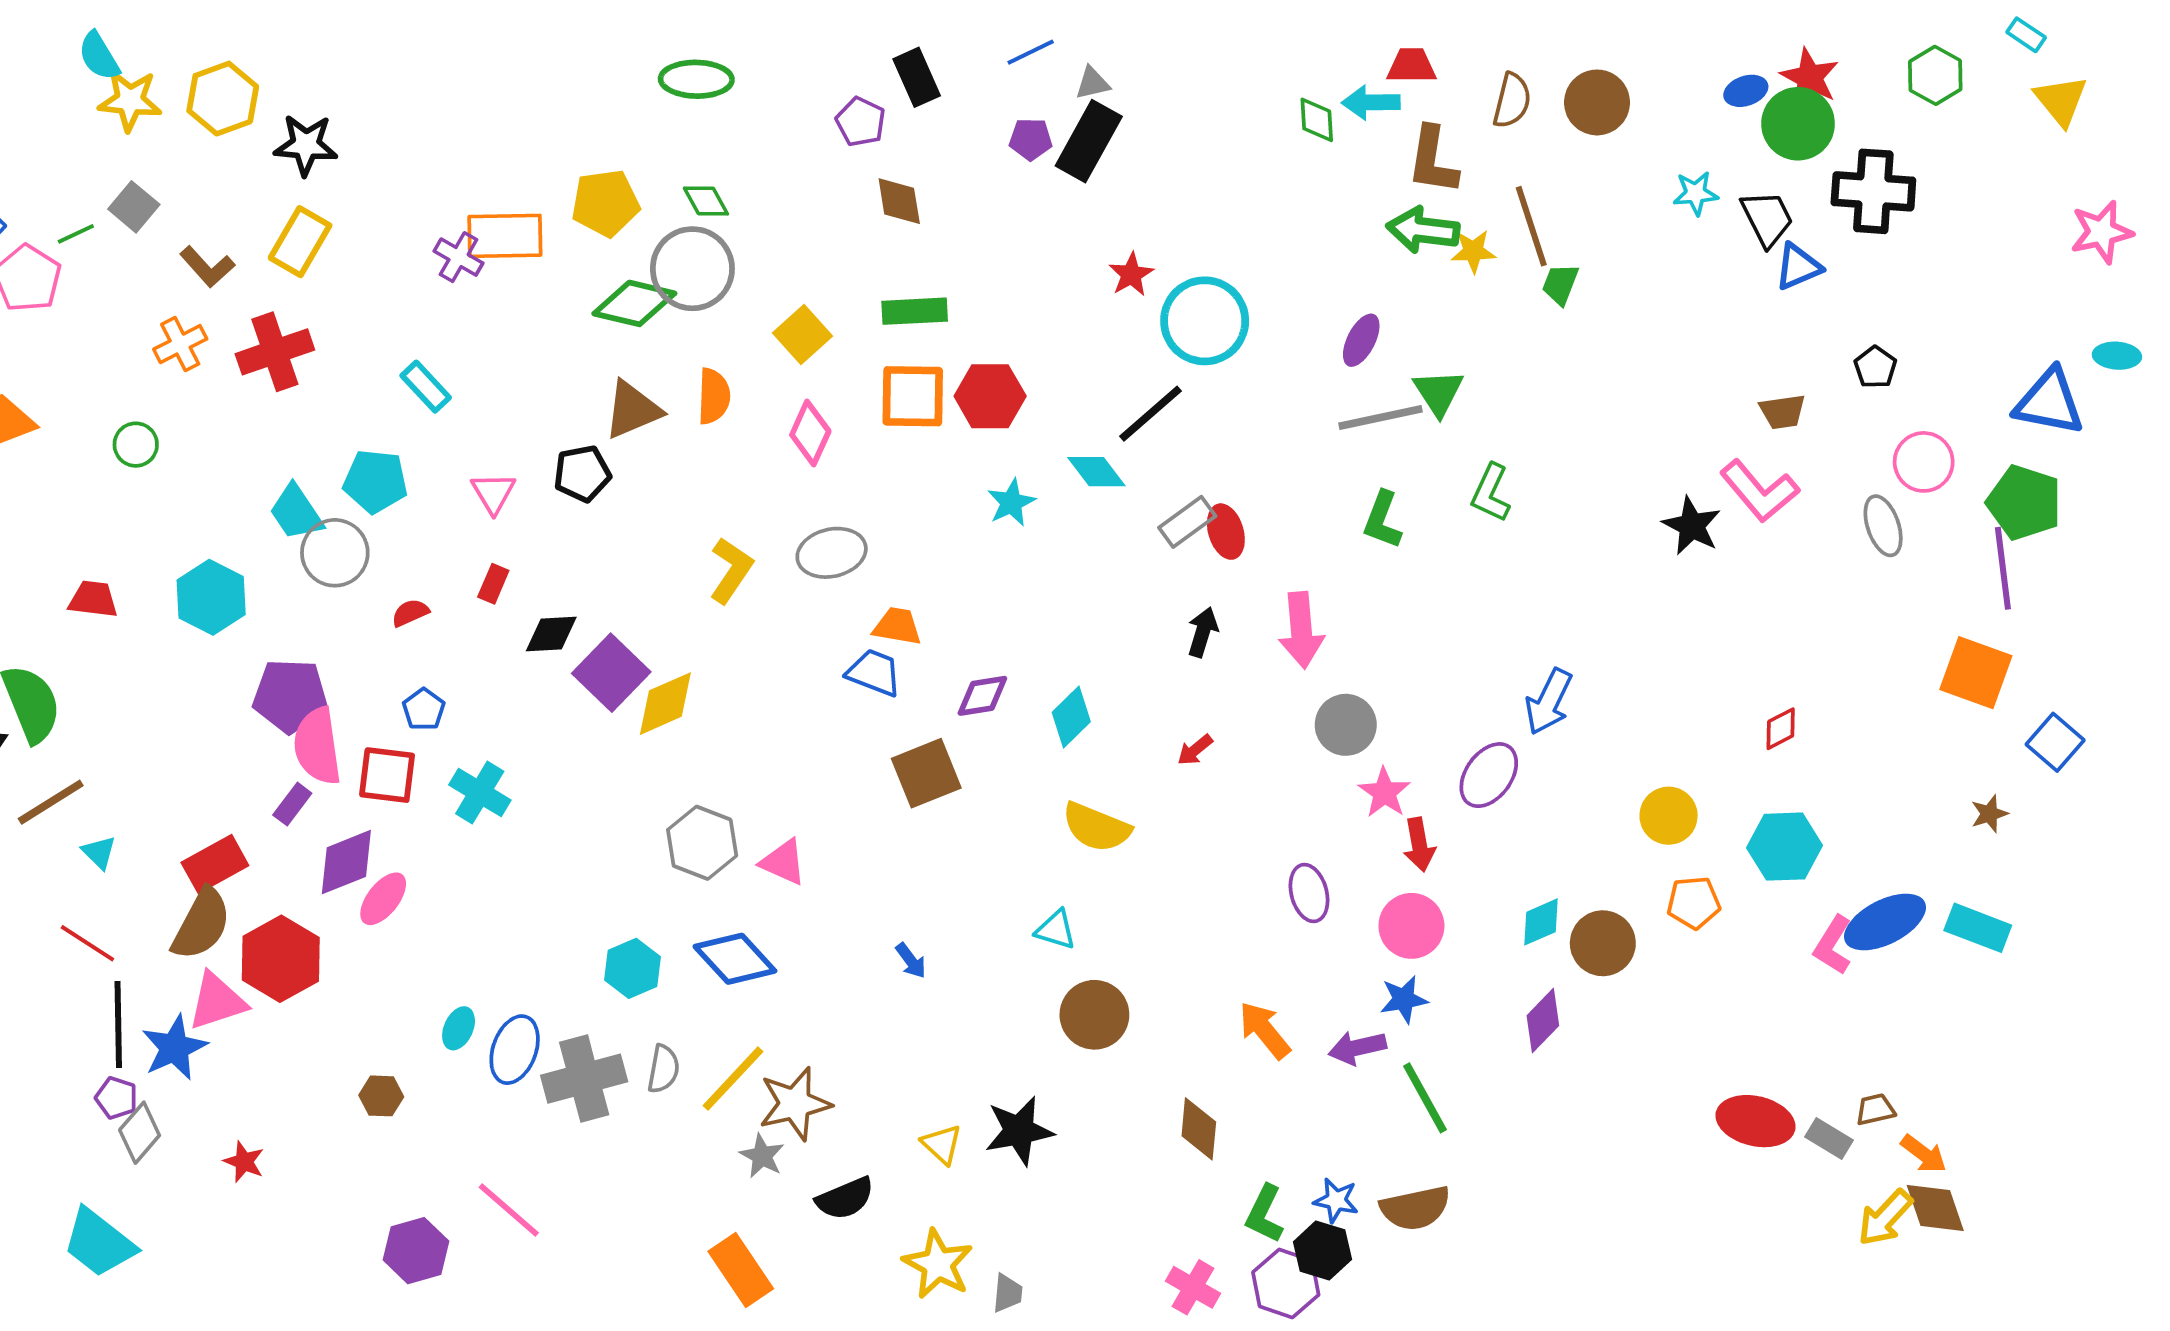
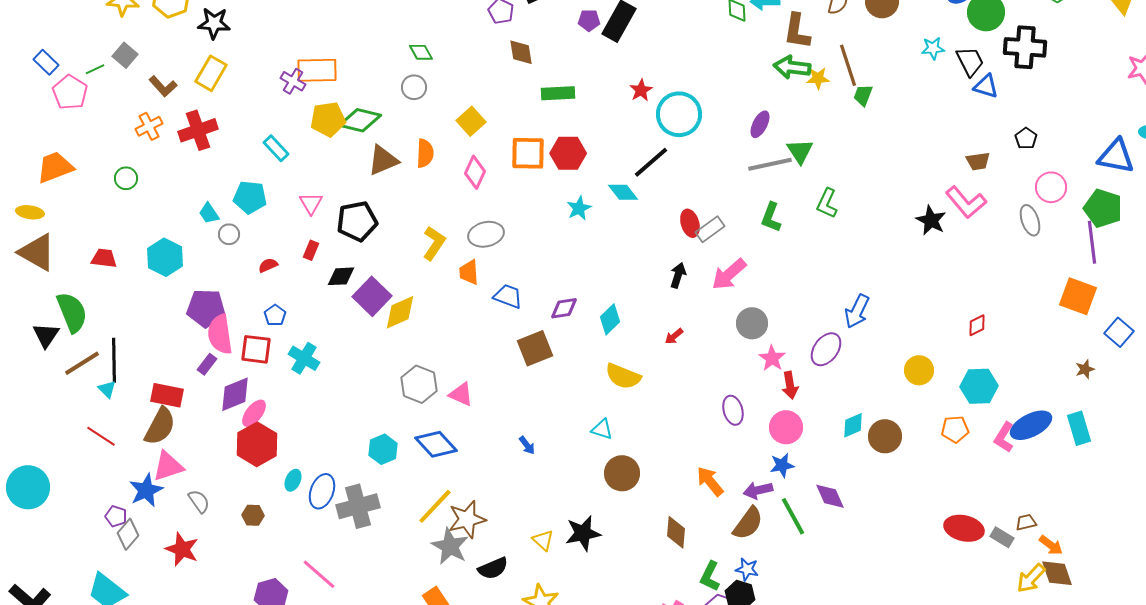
yellow pentagon: (605, 203) -> (328, 119), moved
blue triangle: (1798, 267) -> (986, 86), turned 40
gray circle: (692, 269) -> (414, 87), size x0.6
green diamond: (634, 303) -> (360, 120), moved
green rectangle: (915, 311) -> (558, 93), moved
black pentagon: (582, 474) -> (357, 221), moved, size x1.4
cyan trapezoid: (296, 512) -> (209, 213), size x0.7
gray rectangle: (1187, 522) -> (710, 229), moved
gray circle: (335, 553) -> (229, 234), size x0.6
orange trapezoid: (897, 626) -> (469, 272), moved, turned -104
pink arrow: (1301, 630) -> (729, 274), turned 54
red rectangle: (215, 864) -> (167, 395), turned 40
orange pentagon: (1694, 903) -> (955, 429), moved
cyan rectangle: (1978, 928) -> (1079, 428), turned 52
red hexagon: (281, 959) -> (257, 444), moved
purple diamond: (1543, 1021) -> (830, 496), moved, turned -68
black line: (118, 1024) -> (114, 360), moved
gray semicircle: (663, 1069) -> (199, 501), moved, turned -45
gray star: (762, 1156) -> (450, 546), size x1.6
red star: (244, 1162) -> (182, 549), size x1.6
brown semicircle: (1415, 1208) -> (748, 523), moved, turned -42

